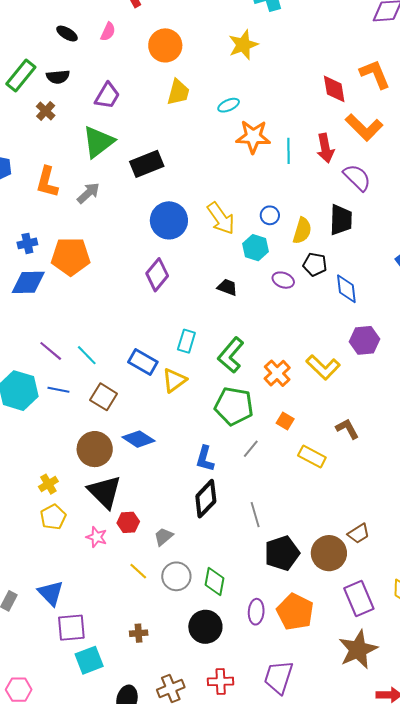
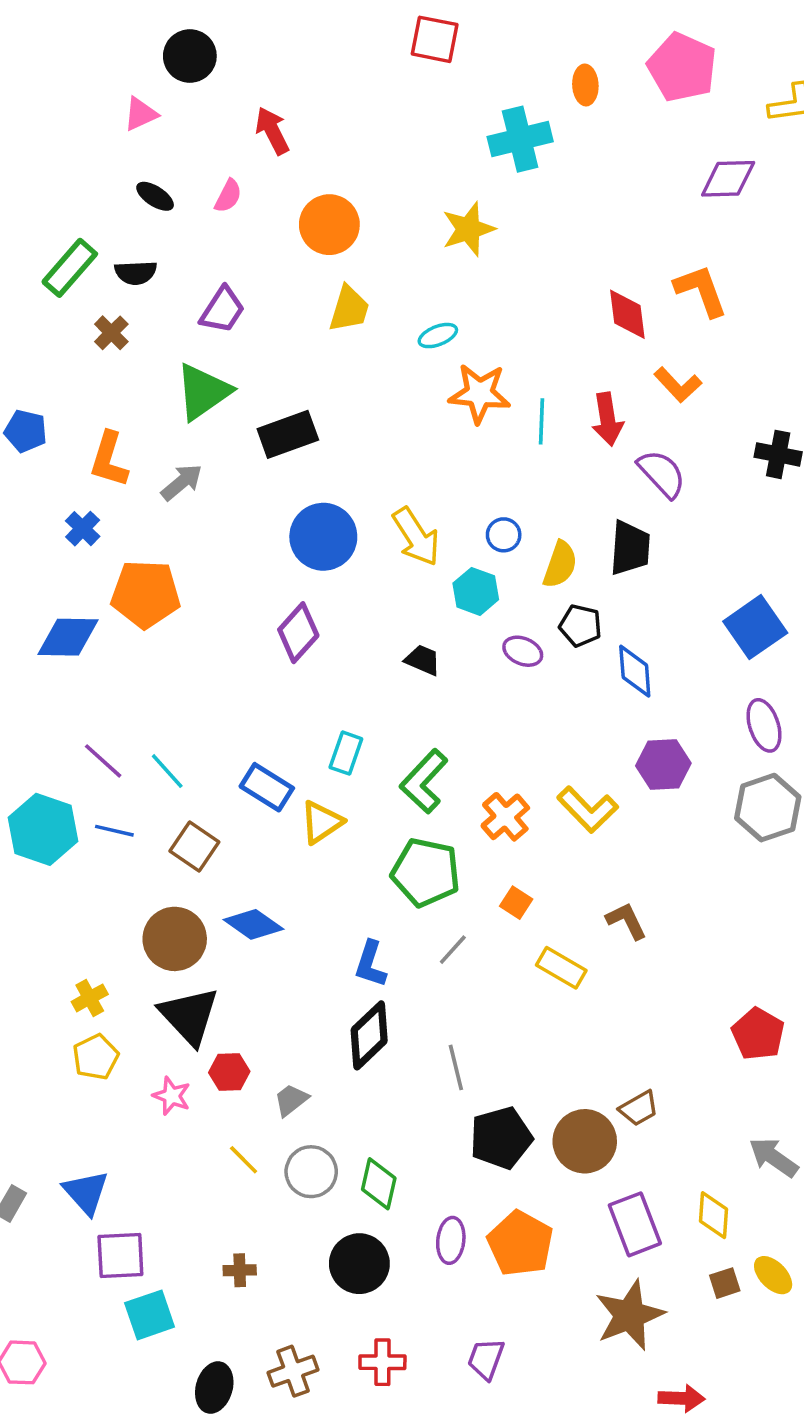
orange L-shape: (364, 127) -> (678, 385), size x0.7
blue cross: (27, 243) -> (83, 529), moved, turned -36
purple trapezoid: (279, 677) -> (486, 1359), size x0.7

